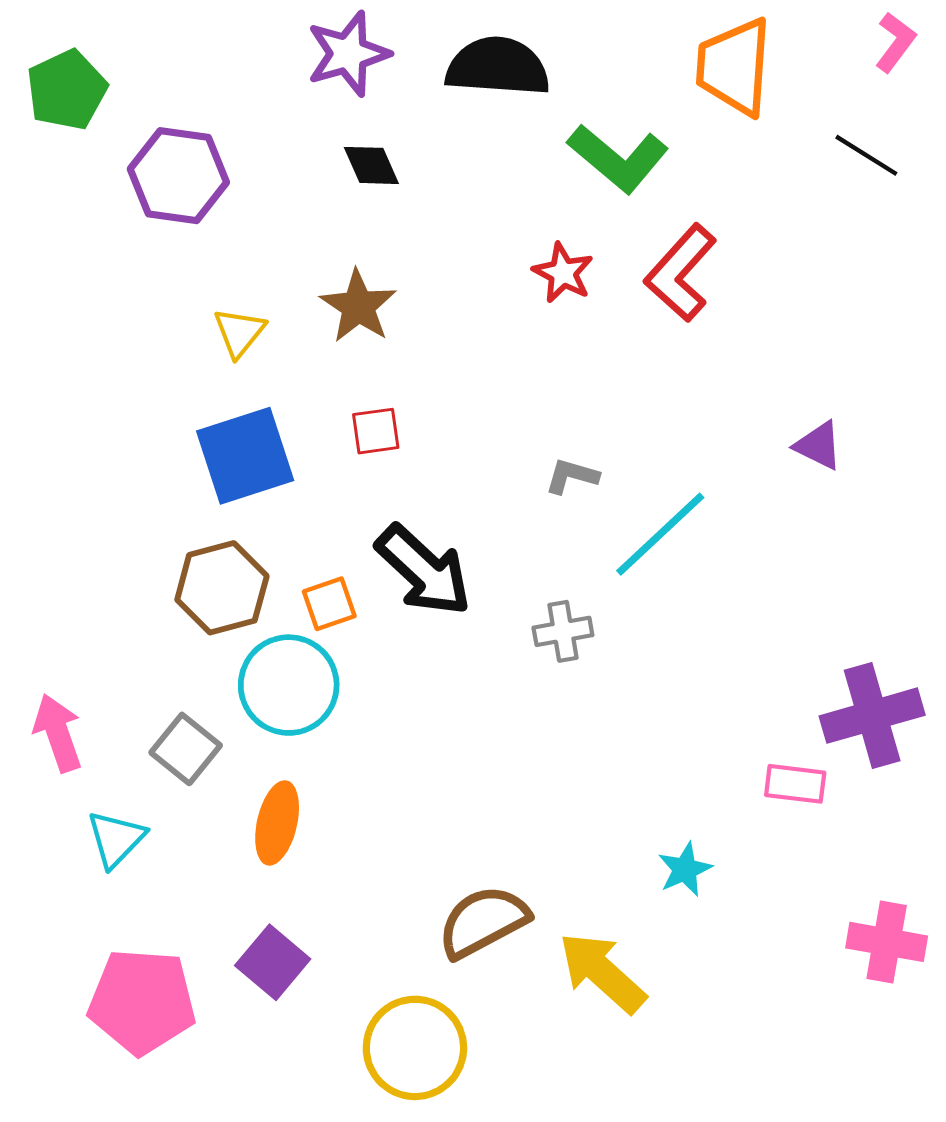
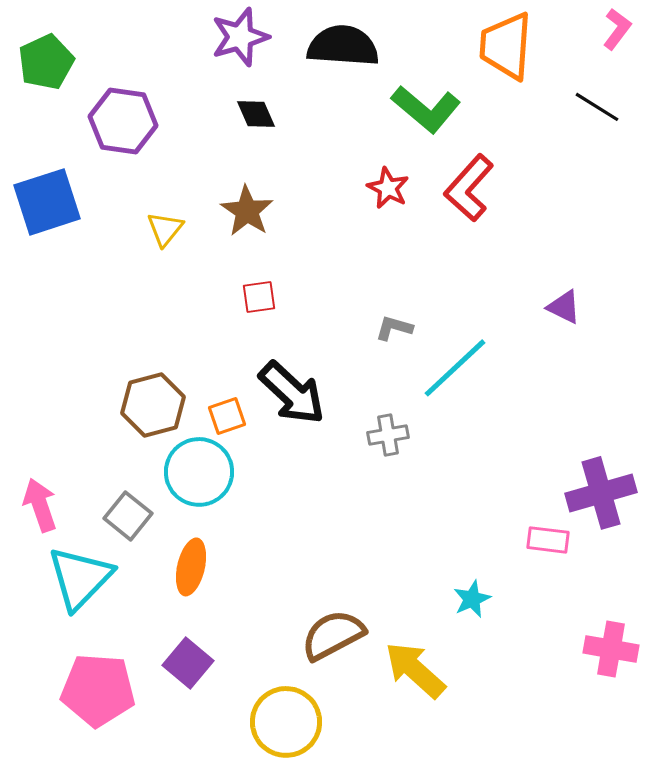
blue square: (245, 456) -> (47, 202), moved
cyan triangle: (116, 839) -> (80, 578), size x1.6

